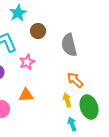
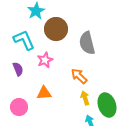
brown circle: (38, 31) -> (56, 29), size x1.5
orange arrow: (75, 80) -> (79, 76), moved

